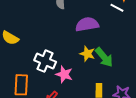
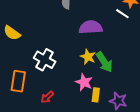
pink star: (64, 74) -> (84, 82), moved

